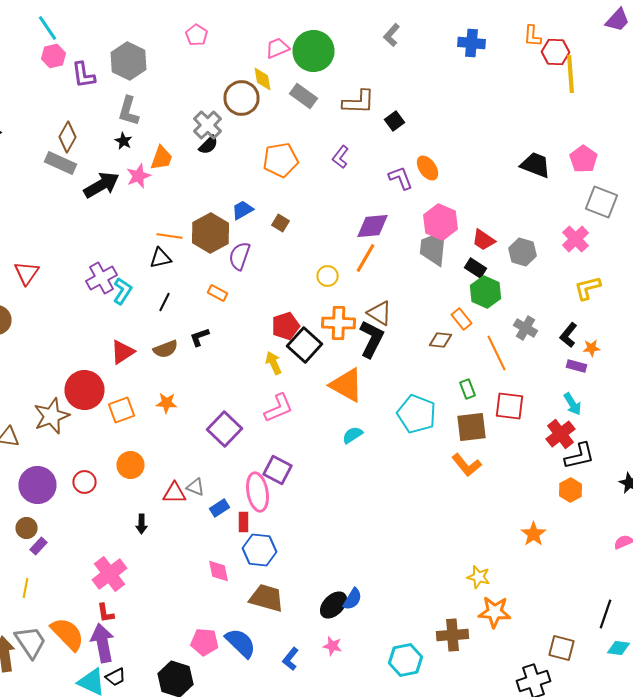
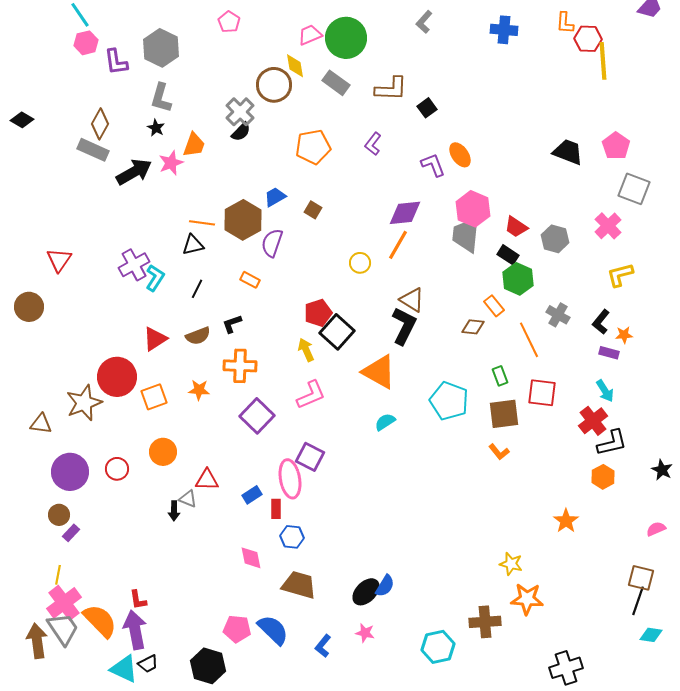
orange cross: (338, 323) -> (240, 366), moved
orange L-shape: (466, 465) -> (499, 452), size x0.7
gray triangle: (196, 487) -> (188, 499), moved
blue hexagon: (260, 550) -> (292, 537), size x0.7
pink cross: (110, 574) -> (64, 603), moved
brown square: (562, 648) -> (641, 578), moved

